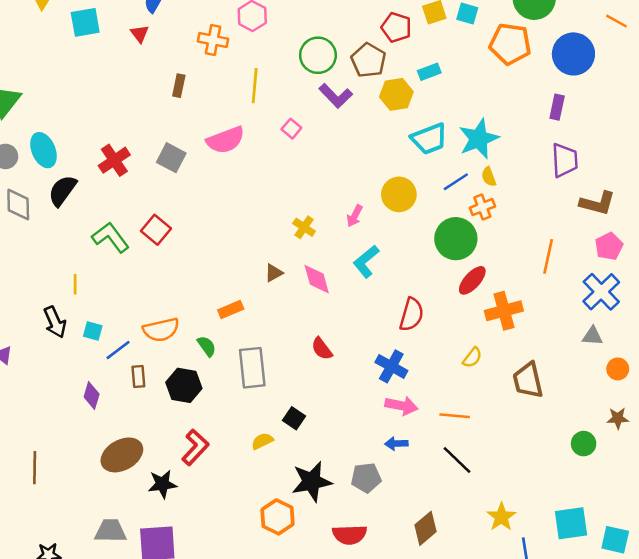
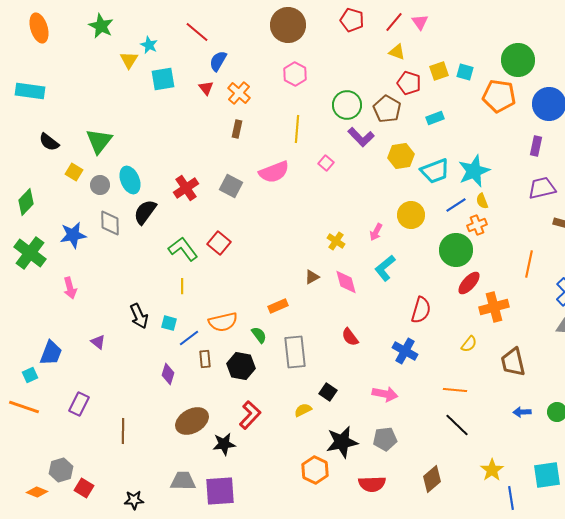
orange cross: (213, 40) -> (239, 93), moved, turned 30
yellow hexagon: (396, 94) -> (401, 156), moved
purple trapezoid: (565, 160) -> (542, 188), turned -100
yellow line: (75, 284) -> (182, 286), moved
pink arrow: (401, 406) -> (385, 394), moved
blue arrow: (396, 444) -> (522, 412), moved

